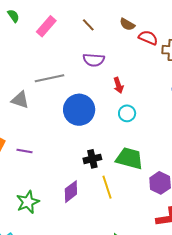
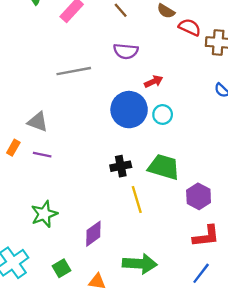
red arrow: (118, 85) -> (154, 82), turned -98
gray triangle: (20, 100) -> (38, 122), moved
blue circle: (79, 110) -> (129, 110), moved
purple diamond: (71, 192) -> (93, 234), moved

